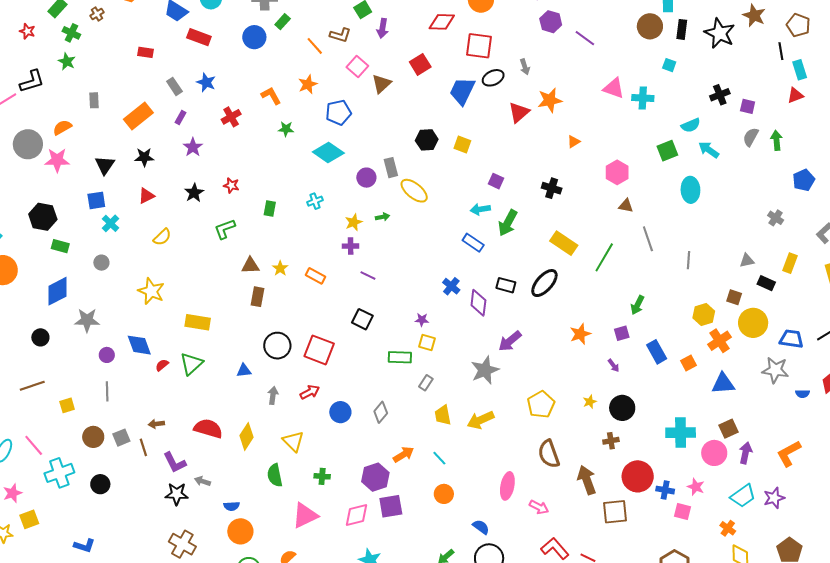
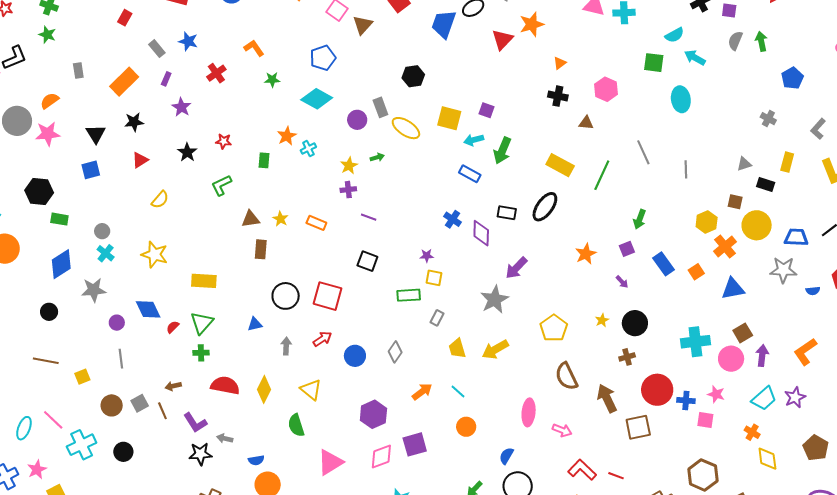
red rectangle: (146, 52) -> (125, 18), turned -63
orange star: (308, 84) -> (287, 136), moved
yellow square: (462, 144) -> (449, 118), moved, size x1.4
green square: (667, 151) -> (654, 63), turned 35
black cross: (552, 188) -> (558, 96), moved
brown triangle: (626, 206) -> (586, 123), moved
cyan cross: (111, 223) -> (106, 253), moved
brown line: (32, 386) -> (46, 361), turned 35
green cross: (322, 476) -> (201, 353), moved
purple hexagon: (375, 477) -> (373, 414), moved
blue semicircle: (481, 527) -> (506, 456), turned -90

